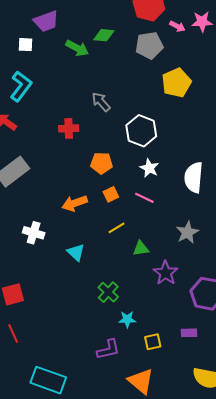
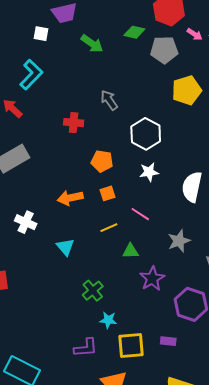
green diamond: (104, 35) -> (134, 32), moved
white star: (149, 168) -> (149, 172), turned 30
pink line: (144, 198) -> (140, 214), moved
yellow square: (153, 342) -> (131, 345), size x1.6

